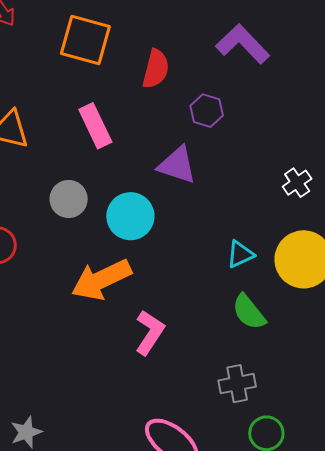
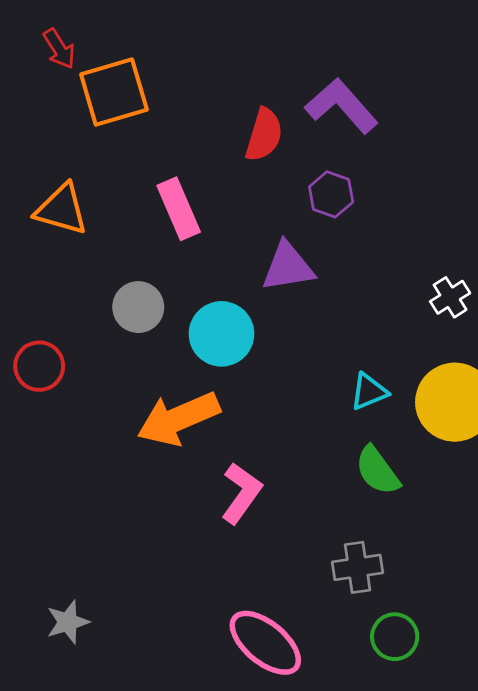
orange square: (85, 40) -> (114, 92), moved, turned -34
purple L-shape: (243, 44) -> (341, 106), moved
purple triangle: (177, 165) -> (288, 267), turned -30

